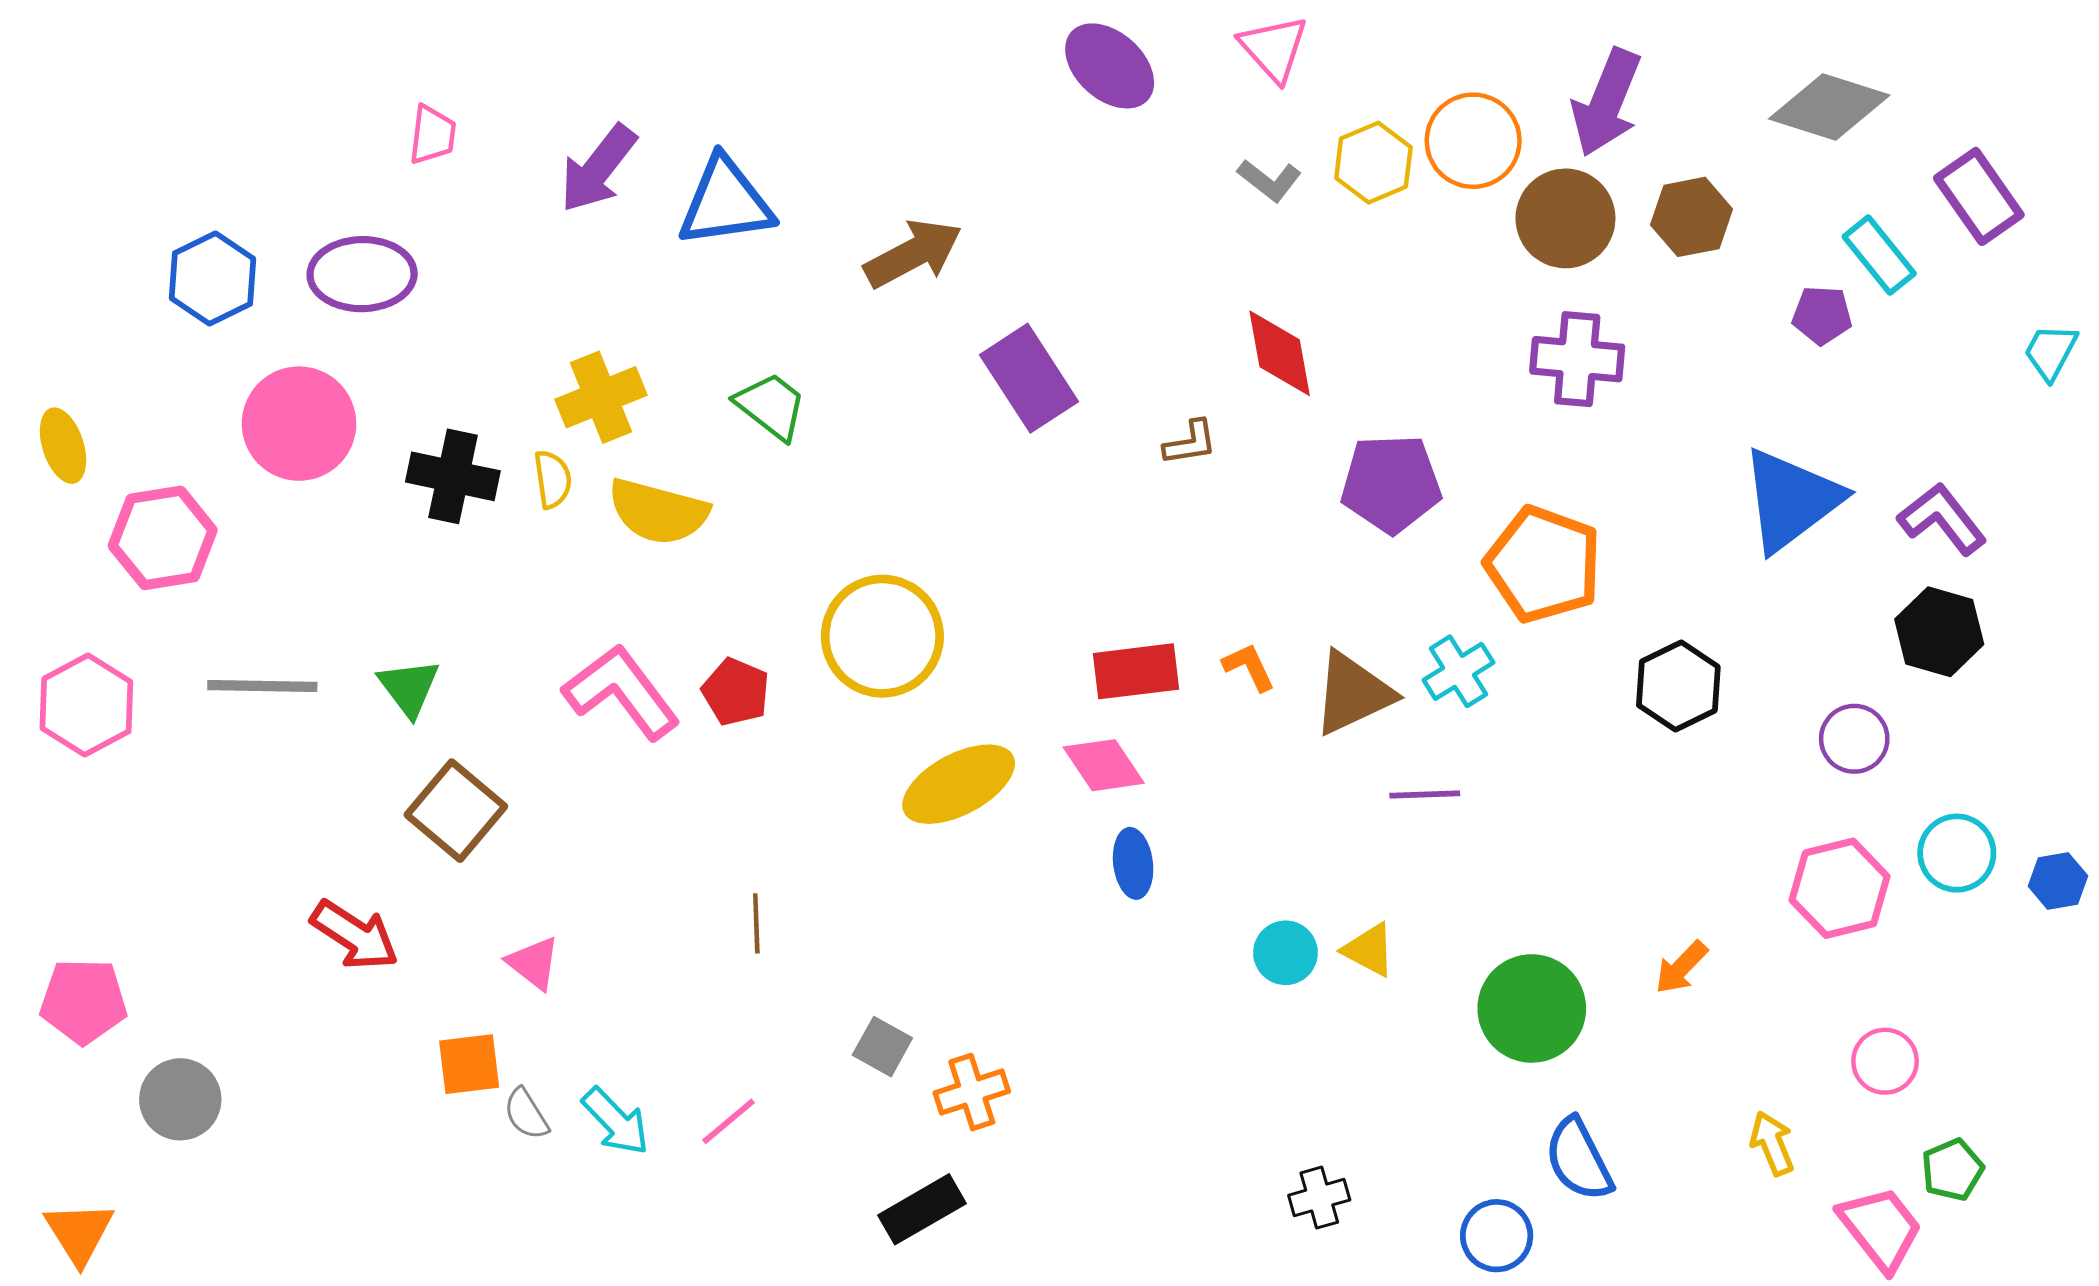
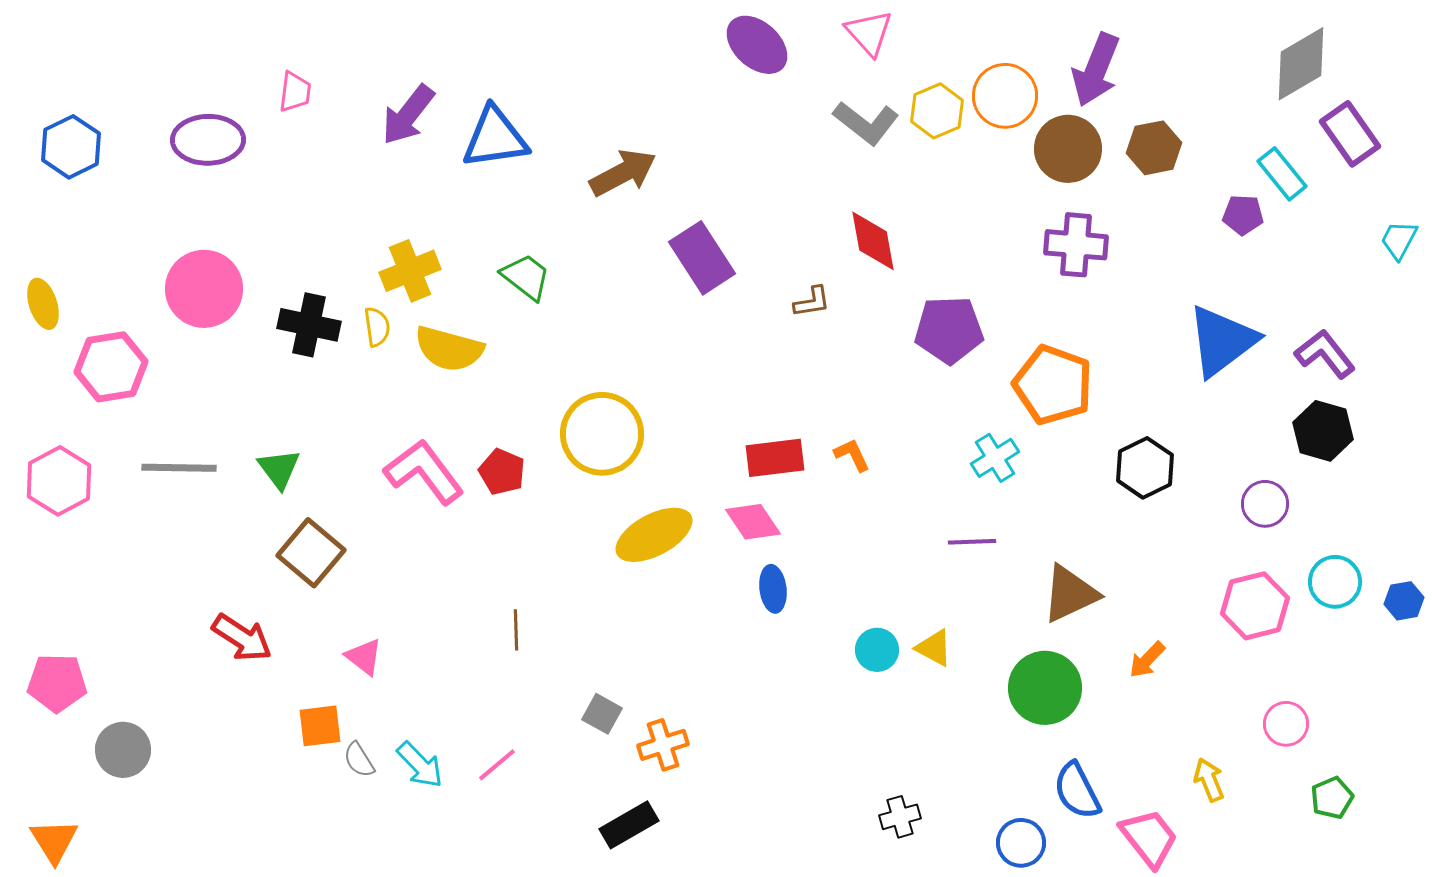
gray diamond: (1829, 107) -> (1301, 64), moved, turned -48
gray L-shape: (1269, 180) -> (866, 123), size x1.5
purple ellipse: (362, 274) -> (208, 140), moved
blue hexagon: (213, 278) -> (71, 147), moved
brown triangle: (1353, 693) -> (1070, 594), moved
pink trapezoid: (1881, 1228) -> (1149, 838), moved

